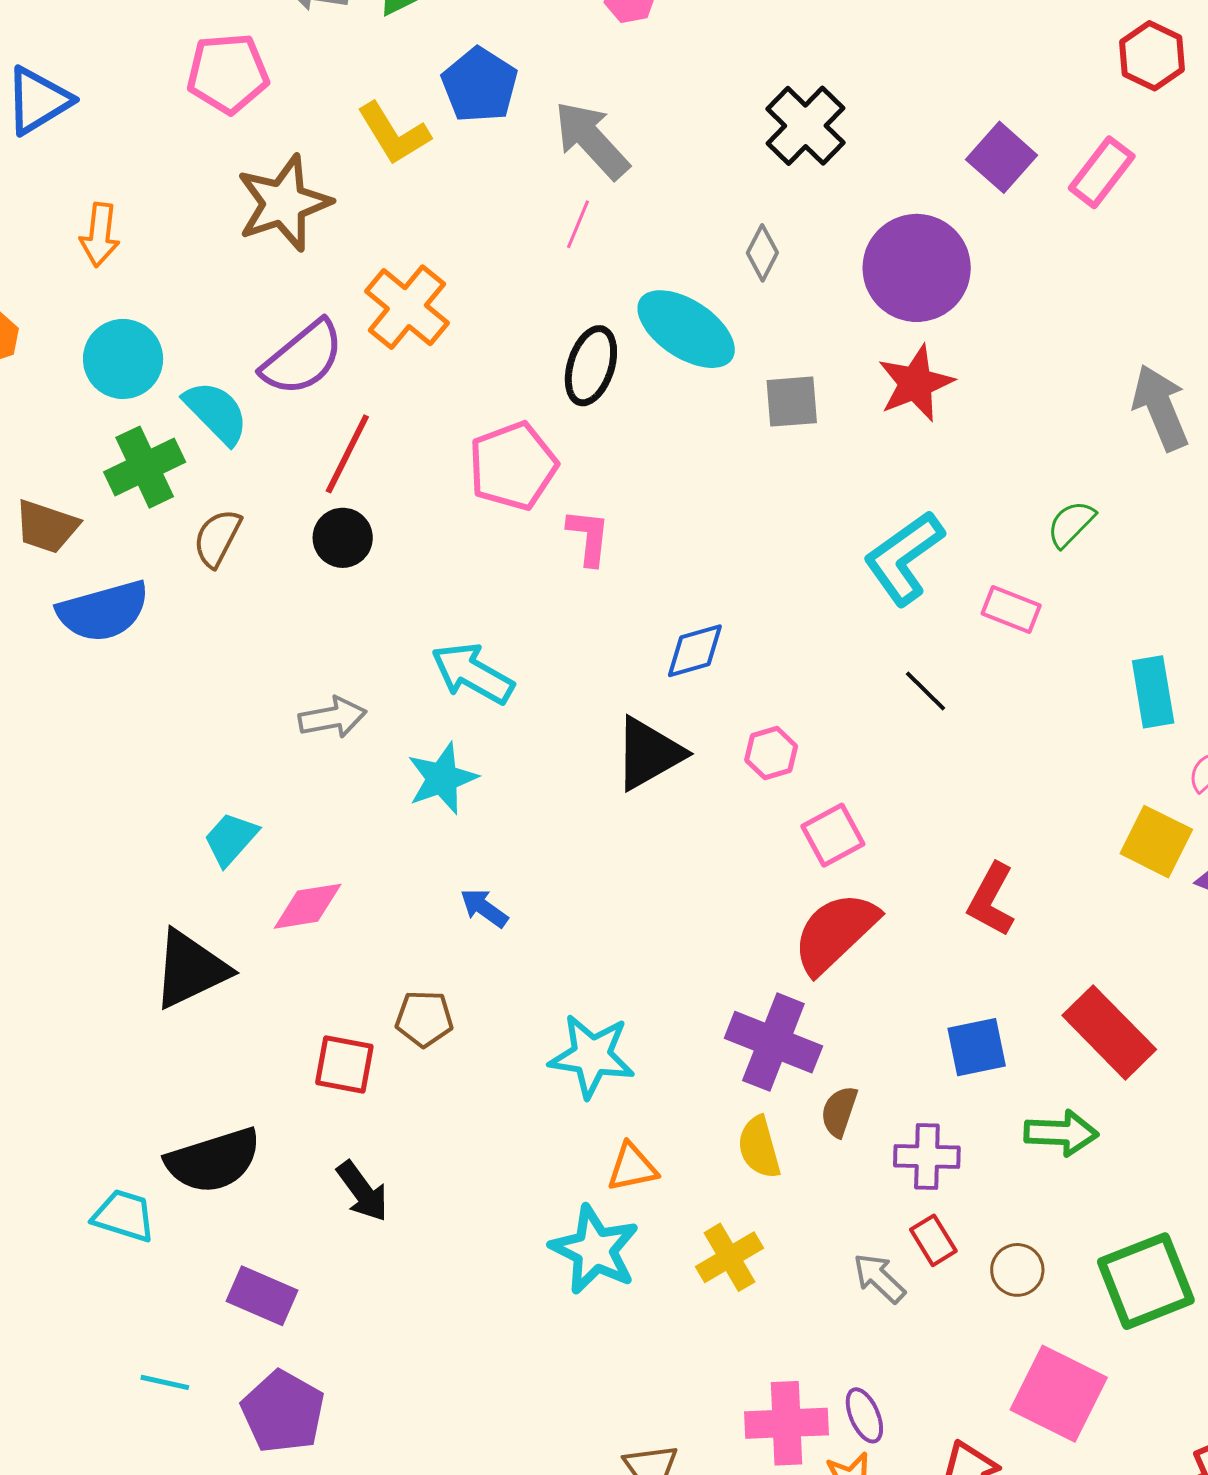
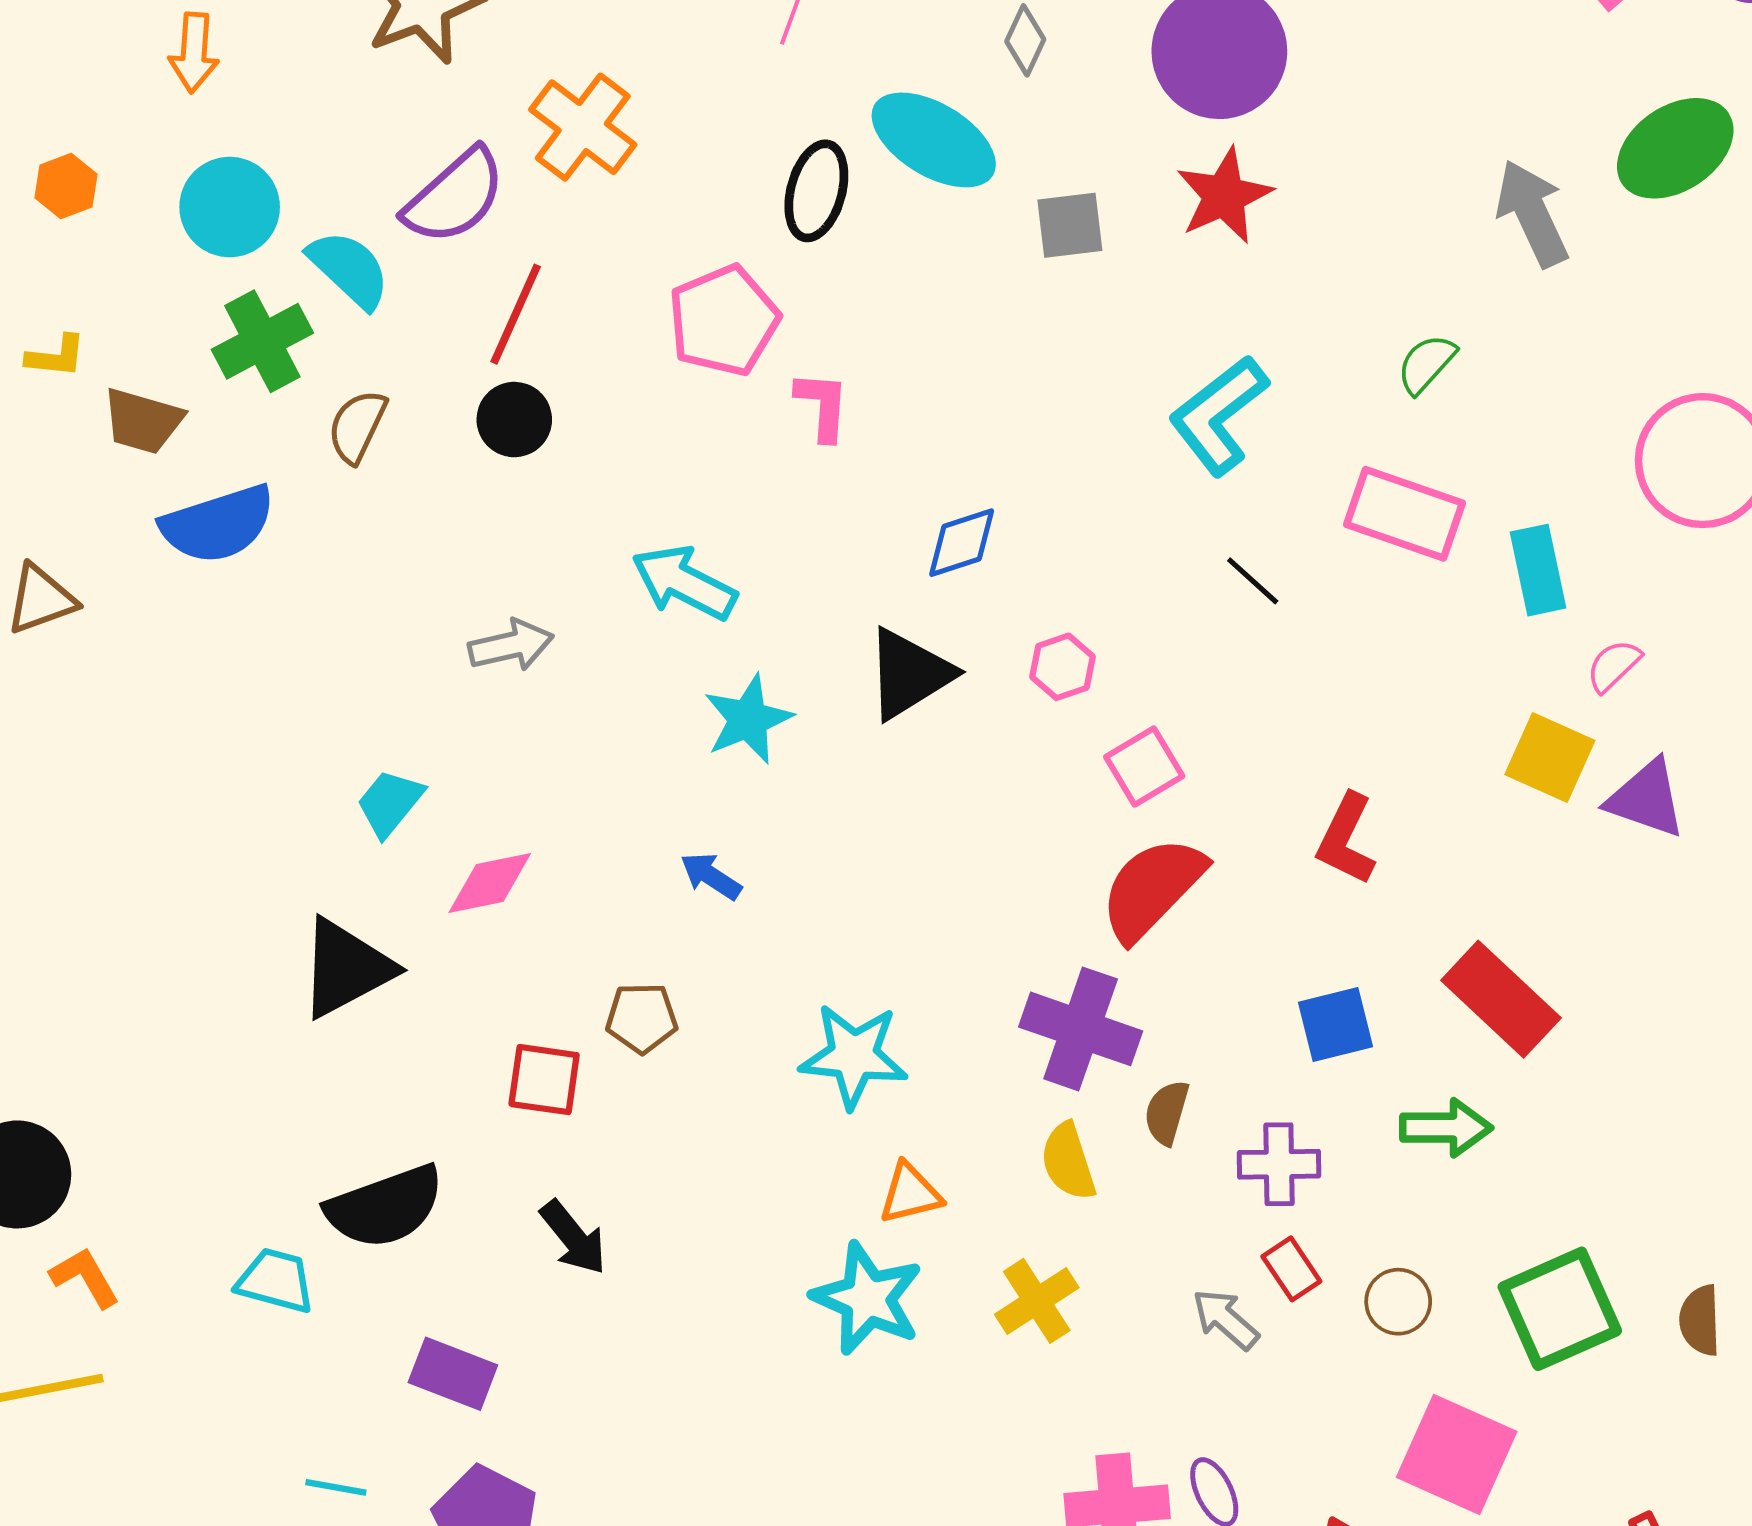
pink rectangle: (1011, 609) -> (1404, 514), moved, size x1.6
cyan star: (442, 778) -> (748, 719), moved

